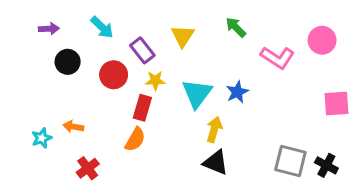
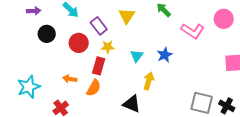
cyan triangle: (197, 93) -> (137, 56), size x0.6
orange arrow: (73, 127) -> (70, 79), moved
cyan star: (42, 138) -> (29, 87), size x1.6
black triangle: (216, 162) -> (132, 104), moved

